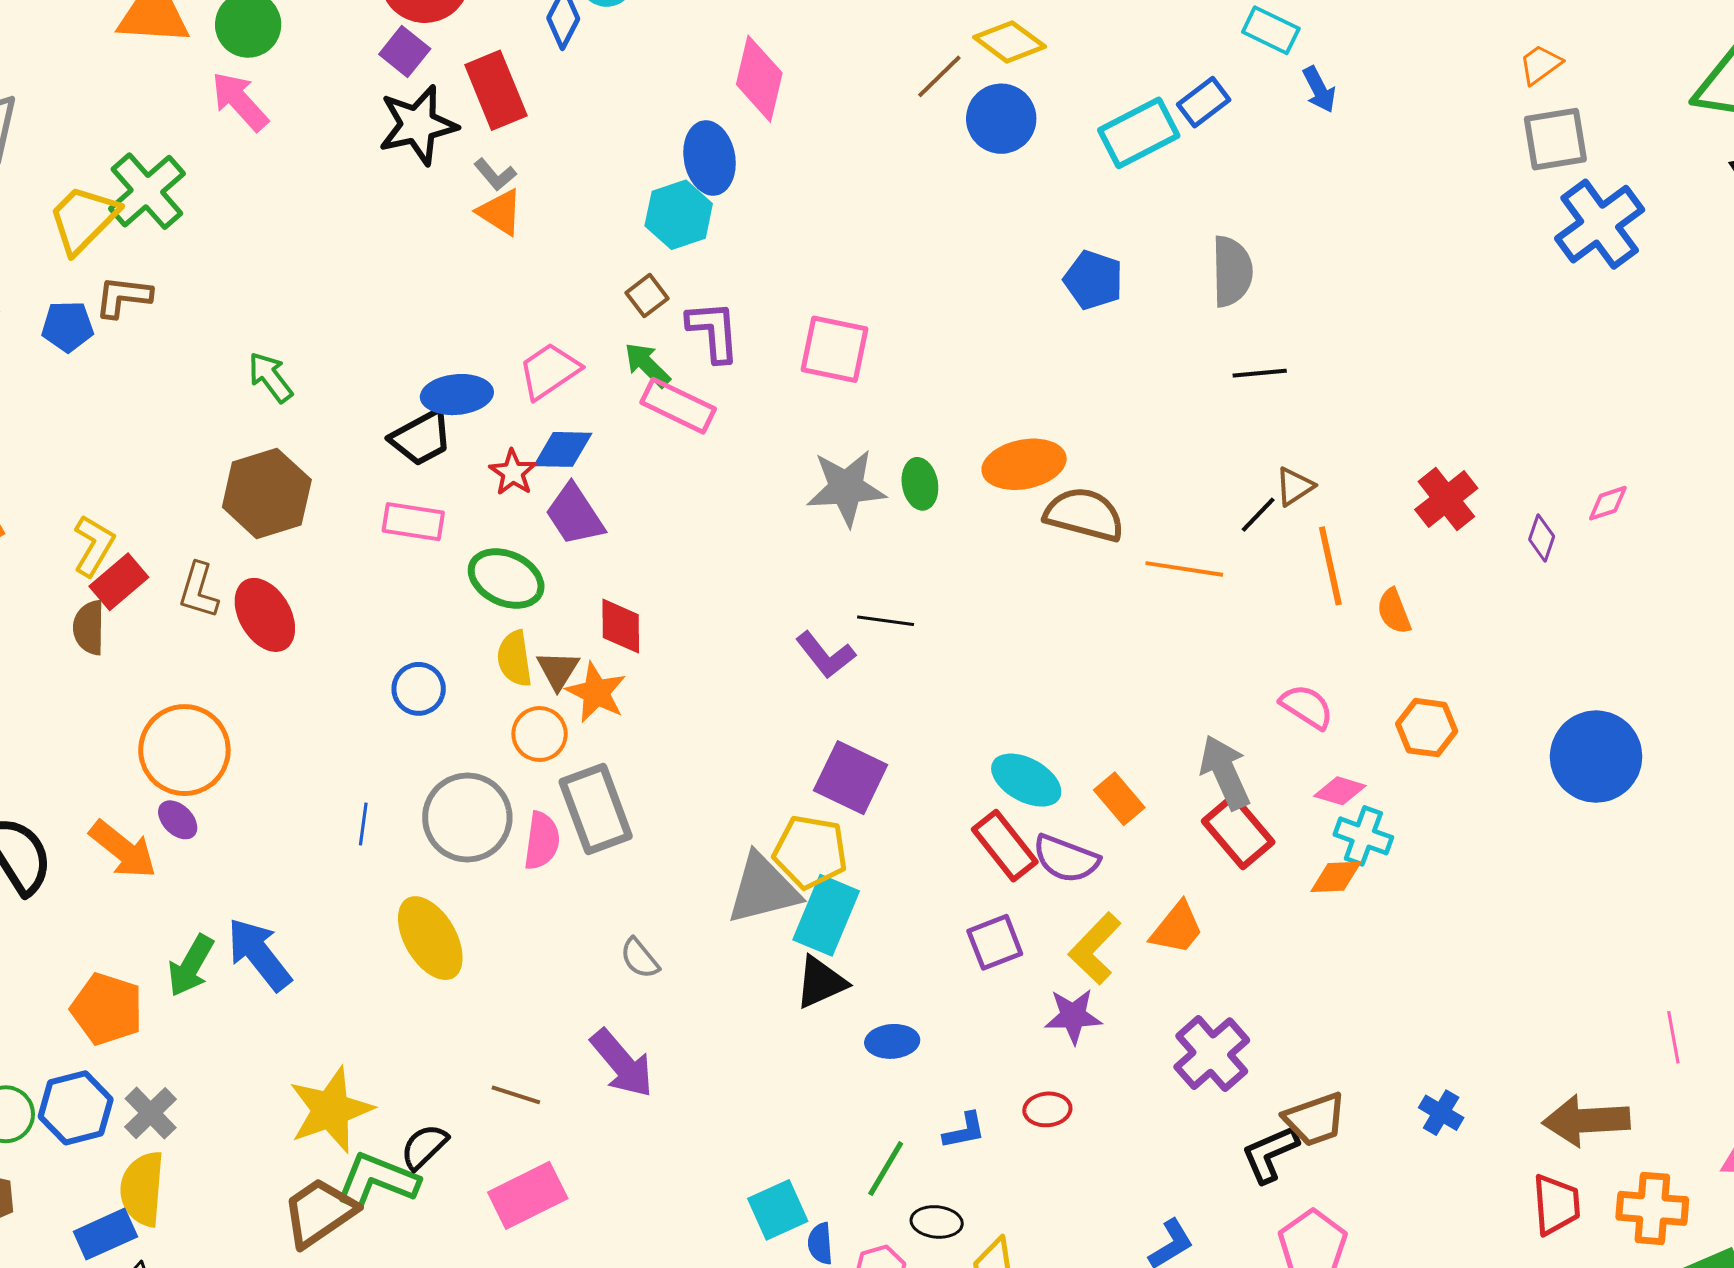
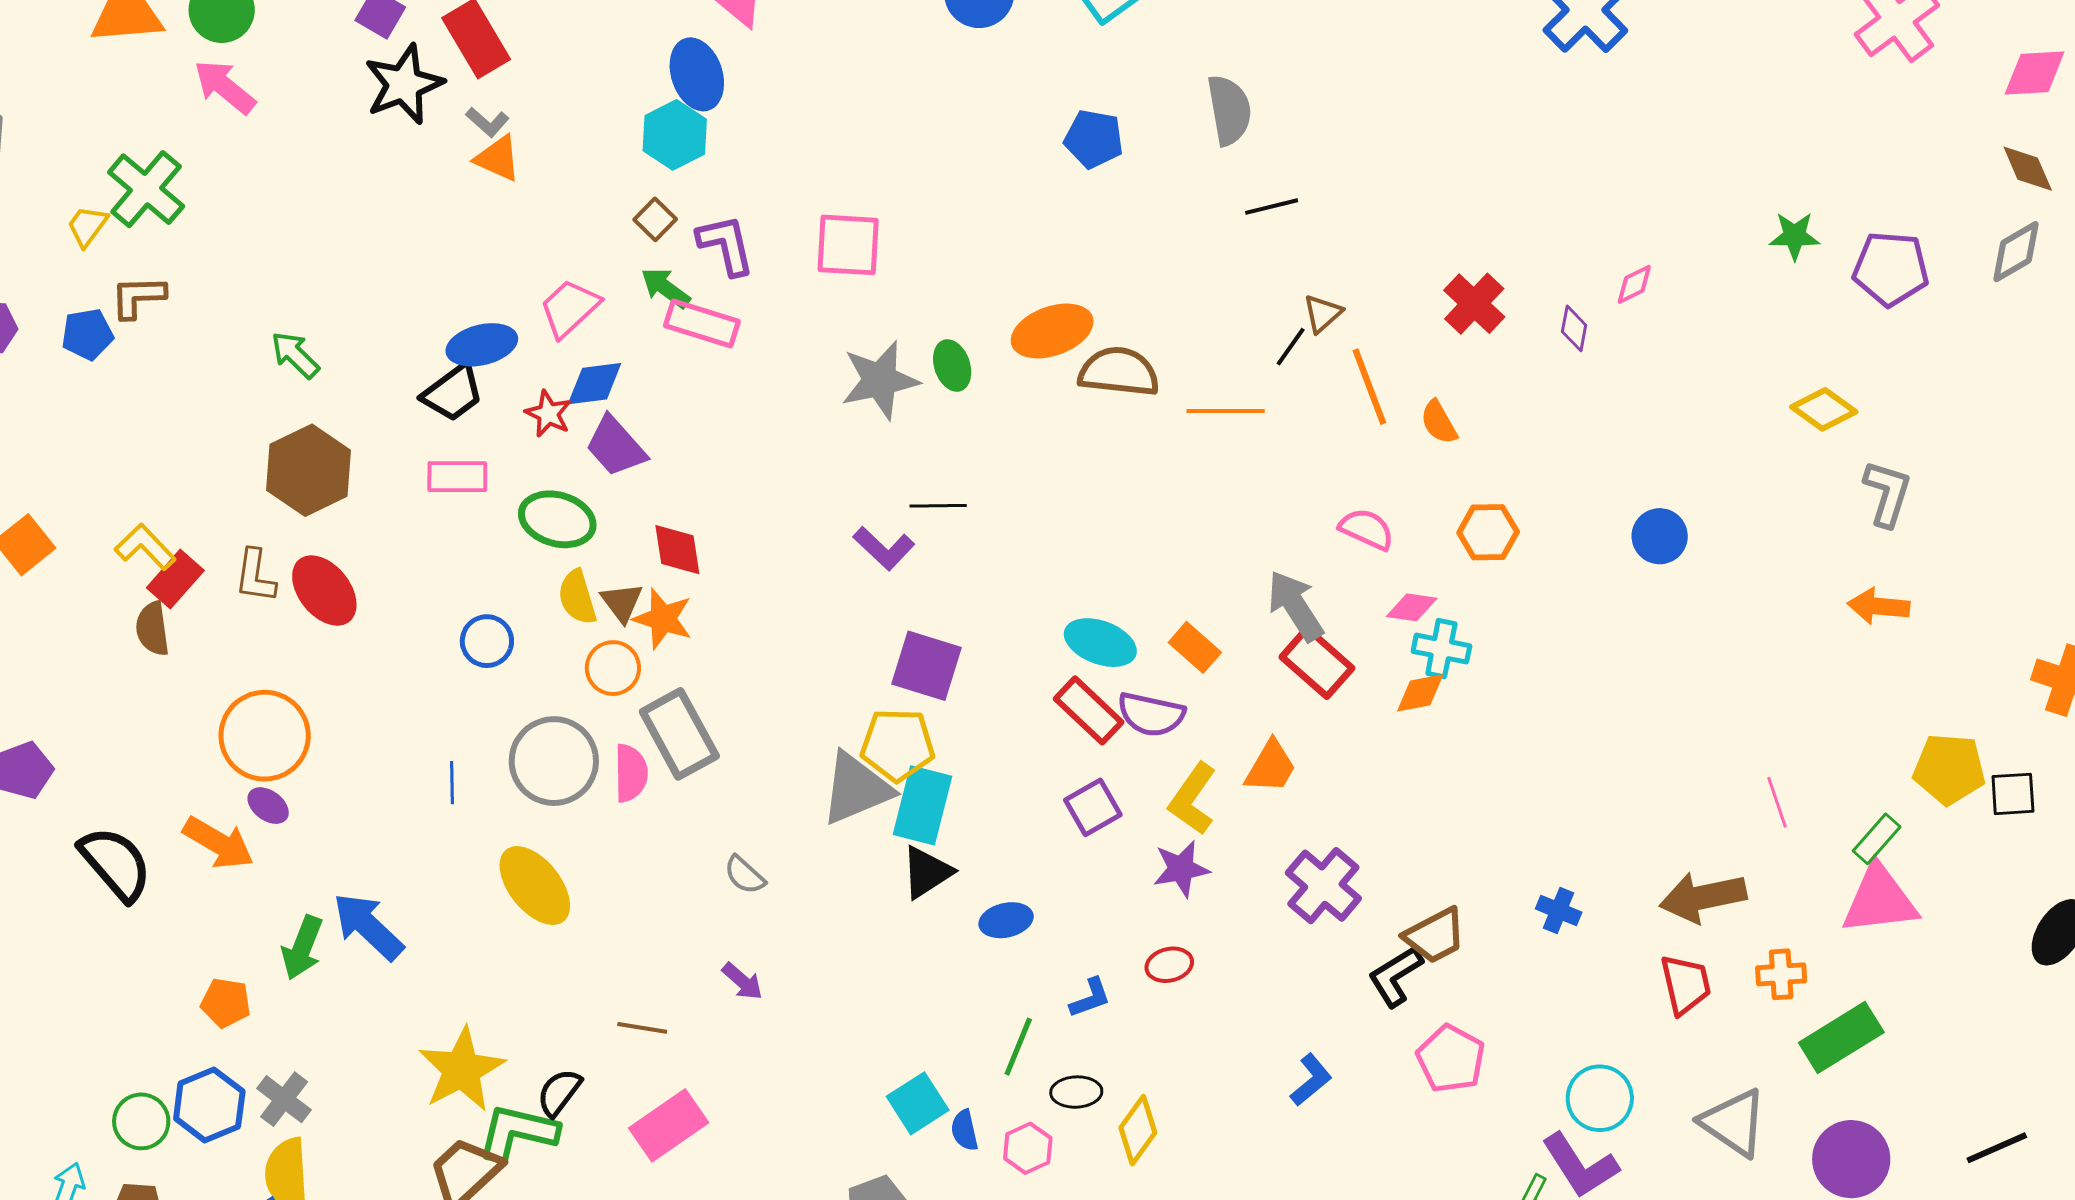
yellow trapezoid: (83, 219) -> (87, 226), size x0.6
yellow L-shape: (94, 546) -> (145, 547), turned -66
blue circle: (1596, 757) -> (1660, 536), size x0.6
orange pentagon: (107, 1009) -> (226, 1003), size x0.7
purple arrow: (622, 1063) -> (742, 981), size x0.6
orange cross: (1652, 1208) -> (1781, 974), size x0.7

